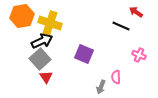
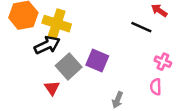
gray square: (40, 59) -> (69, 66), moved
pink semicircle: (116, 77) -> (156, 87), moved

